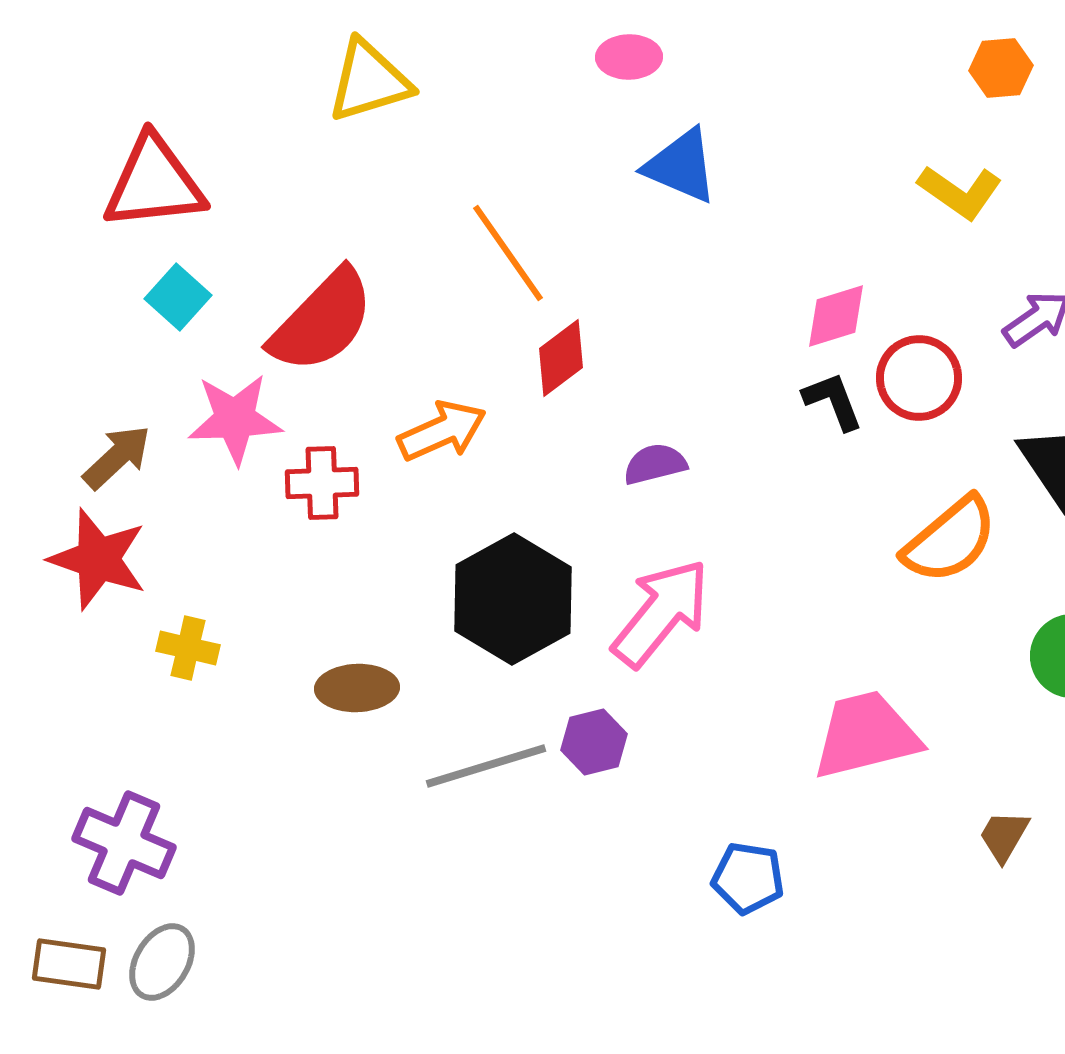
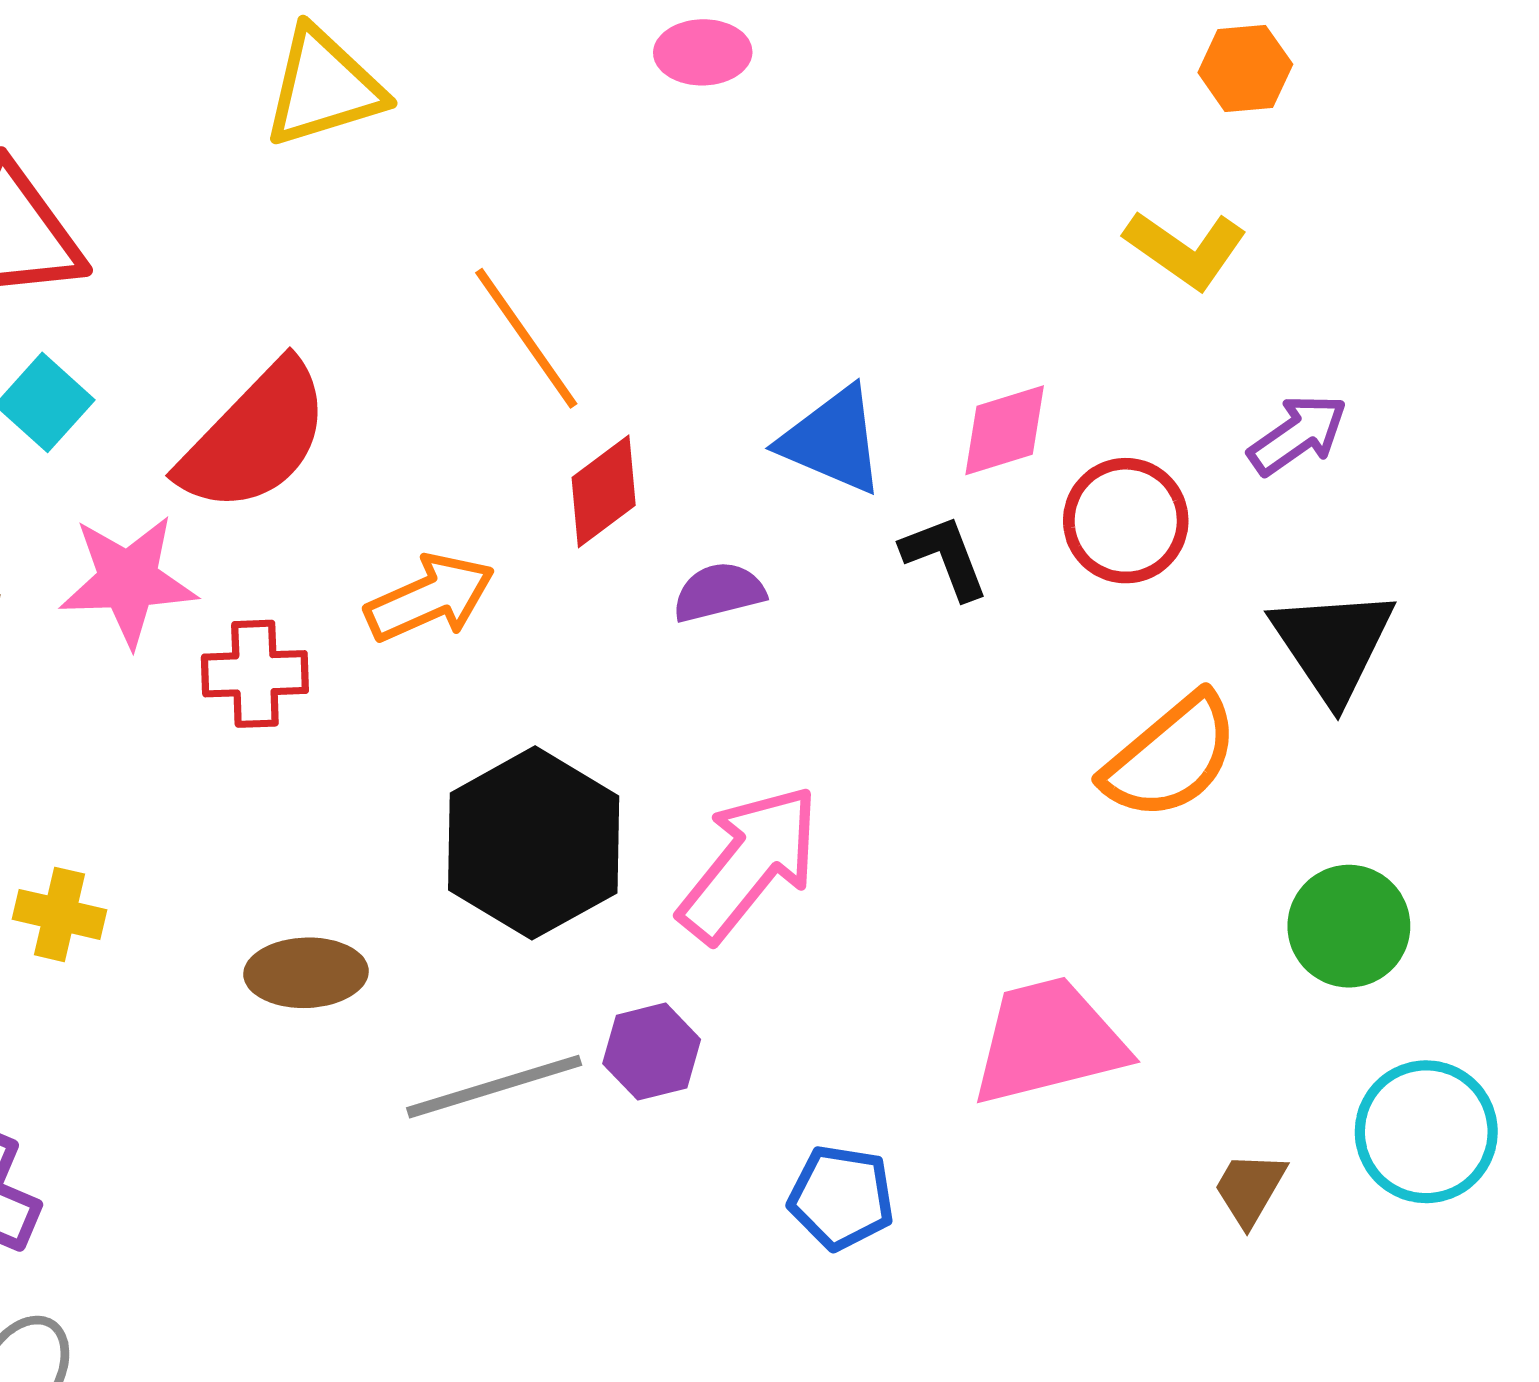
blue triangle: (681, 166) -> (833, 440), moved
black L-shape: (833, 401) -> (945, 557), moved
purple semicircle: (655, 464) -> (719, 592), moved
blue pentagon: (748, 878) -> (841, 1197), moved

